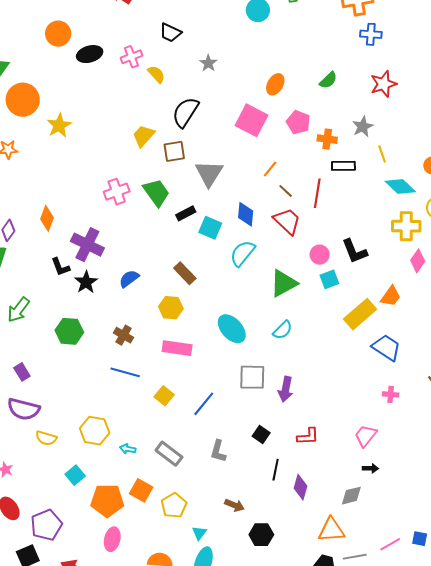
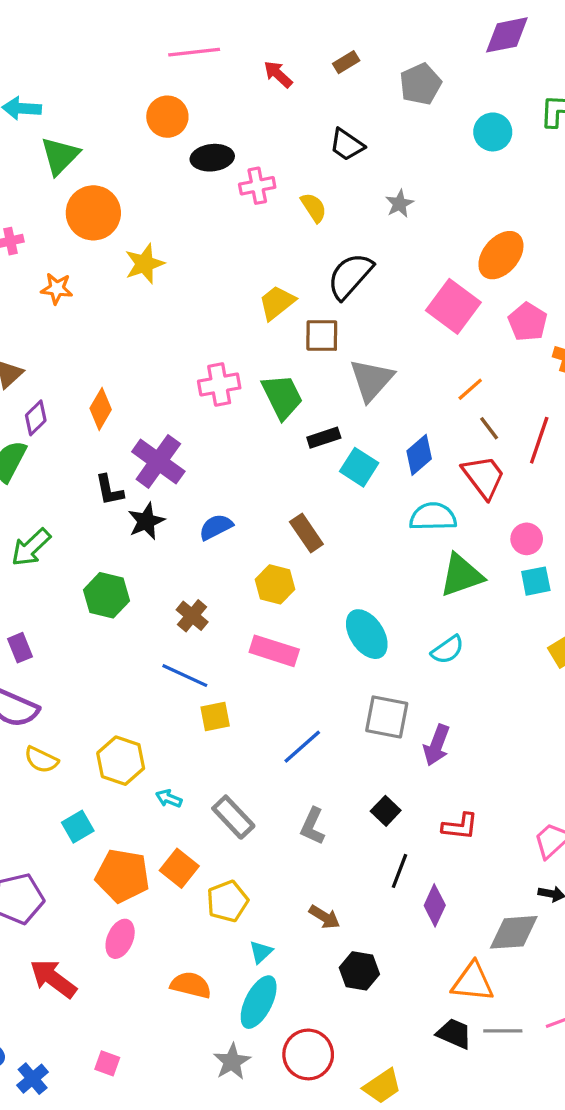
pink cross: (131, 57) -> (257, 186), moved
orange ellipse: (275, 84) -> (501, 255), size x1.4
blue diamond: (246, 214) -> (419, 455), turned 35
cyan semicircle: (242, 253) -> (433, 517), moved, turned 40
yellow square: (164, 396) -> (215, 716), moved, turned 30
gray diamond: (351, 496) -> (514, 932), size x1.4

